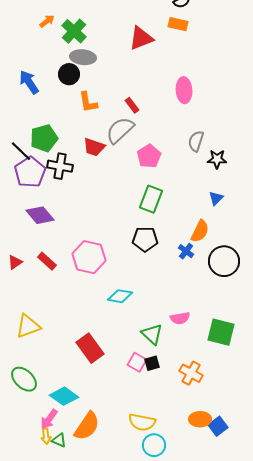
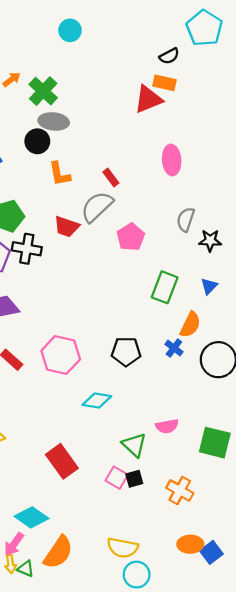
red triangle: (141, 38) -> (148, 99), moved
green rectangle: (151, 199) -> (165, 287), moved
black pentagon: (145, 239) -> (126, 352), moved

